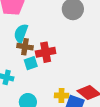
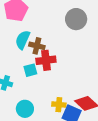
brown cross: (25, 47) -> (37, 46), moved

